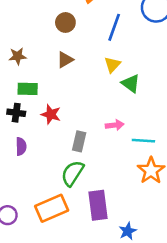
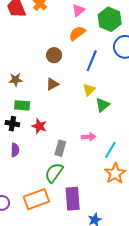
green triangle: (131, 83) -> (103, 105), turned 42
cyan line: (143, 141) -> (110, 150), turned -66

